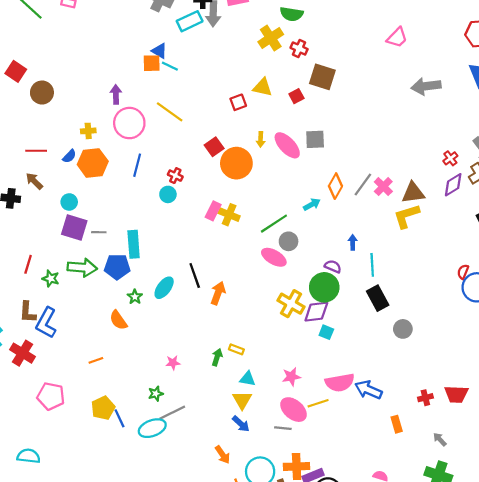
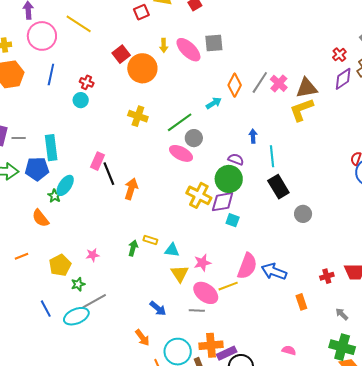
pink rectangle: (213, 211) -> (97, 161), moved
cyan ellipse: (164, 288) -> (65, 185), moved
cyan triangle: (248, 379) -> (172, 250), moved
pink semicircle: (340, 383) -> (247, 266), turned -56
yellow triangle: (242, 400) -> (180, 274), moved
yellow pentagon: (103, 408) -> (60, 265), moved

